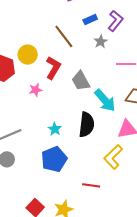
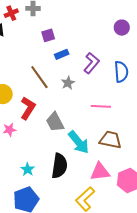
blue rectangle: (90, 20) -> (62, 54), moved
gray star: (101, 42) -> (68, 83), moved

